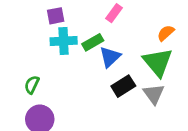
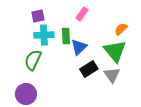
green rectangle: (93, 42) -> (66, 36), turned -63
green semicircle: (32, 85) -> (33, 60), moved, size x1.5

